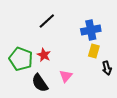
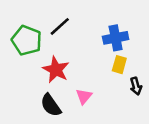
red star: (44, 55) -> (56, 70), size x1.5
green pentagon: (21, 59) -> (27, 40), moved

